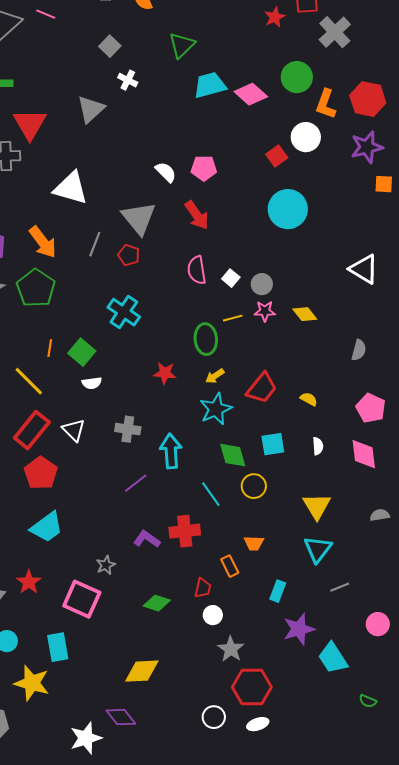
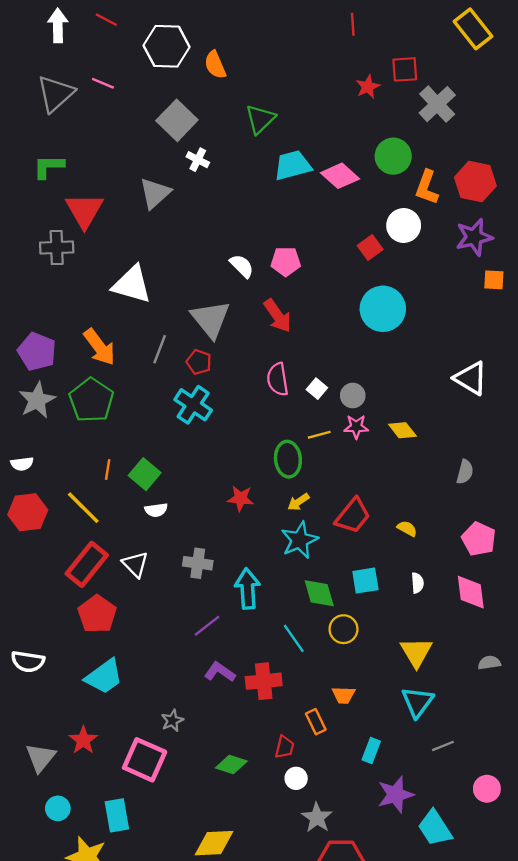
gray square: (110, 46) -> (177, 120), size x1.6
cyan cross: (124, 312) -> (193, 405), moved
purple L-shape: (147, 539) -> (220, 672), moved

